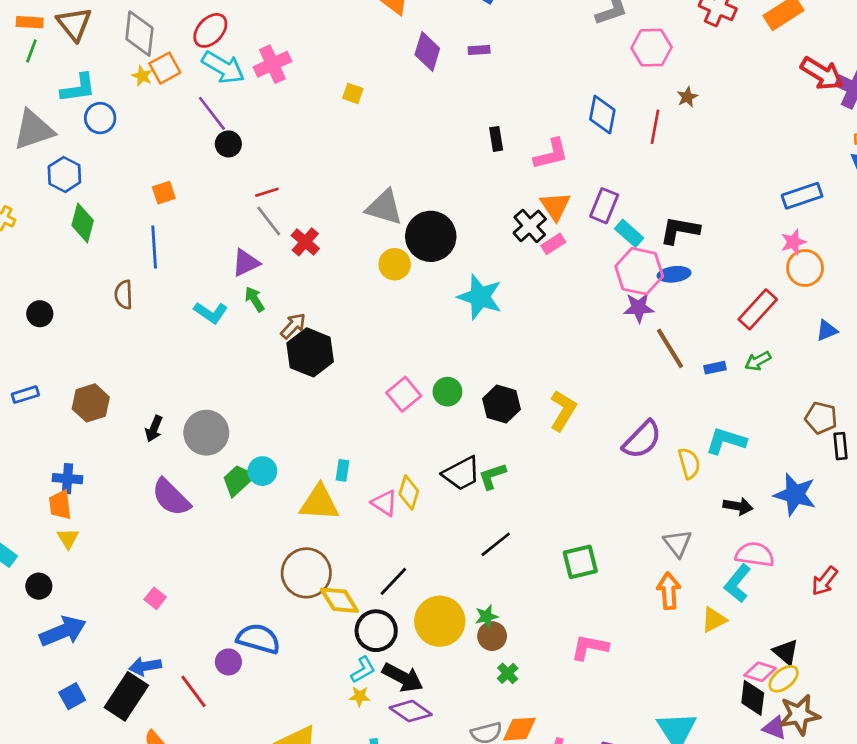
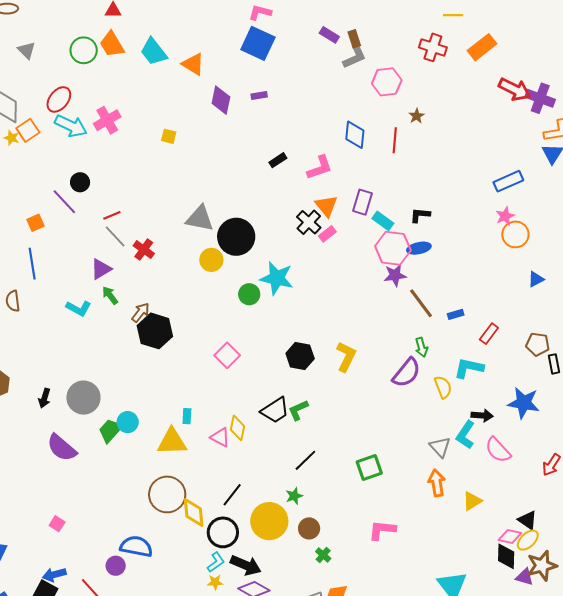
purple line: (212, 113) -> (64, 202), moved
black rectangle: (496, 139) -> (278, 160), turned 72
black L-shape: (680, 230) -> (420, 215), size x0.7
red rectangle: (758, 309) -> (489, 334), moved, size x0.7
green arrow: (758, 361) -> (421, 347), moved, turned -72
green circle: (447, 392) -> (249, 294), moved
pink semicircle: (755, 554) -> (498, 450), turned -136
cyan L-shape: (737, 583) -> (465, 435), moved
yellow diamond: (339, 600) -> (194, 512), turned 32
green star: (486, 616) -> (294, 496), moved

